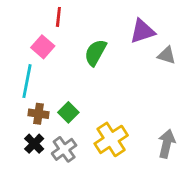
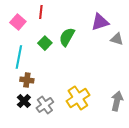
pink square: (43, 47) -> (18, 22), moved
green square: (68, 112) -> (45, 43), moved

